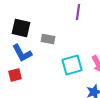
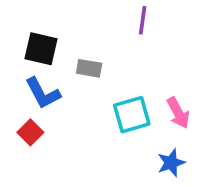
red square: (15, 75) -> (30, 132), turned -32

